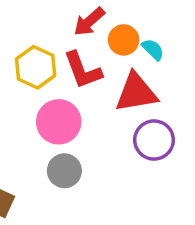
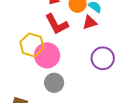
yellow hexagon: (36, 67) -> (32, 45), moved
red triangle: (136, 93) -> (90, 22), moved, size x0.6

